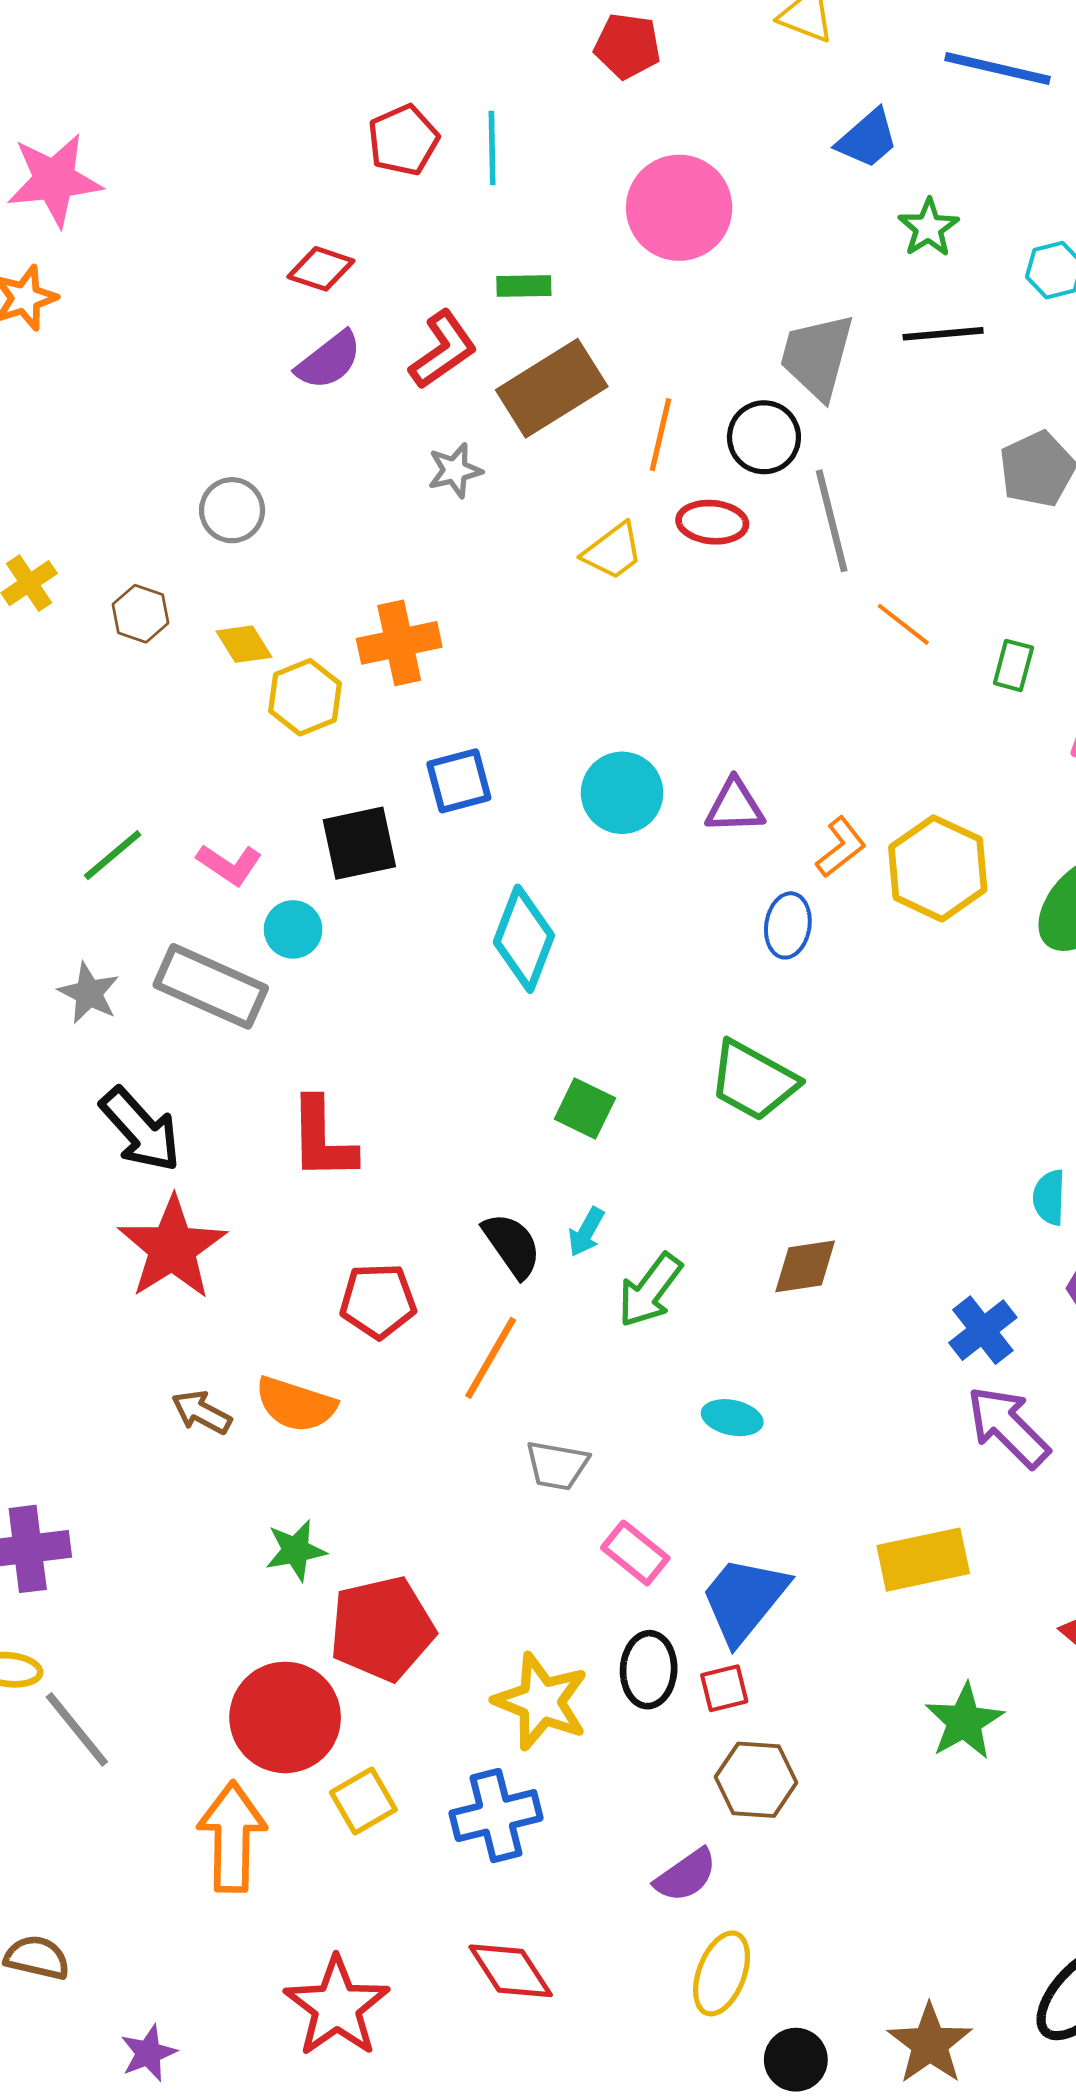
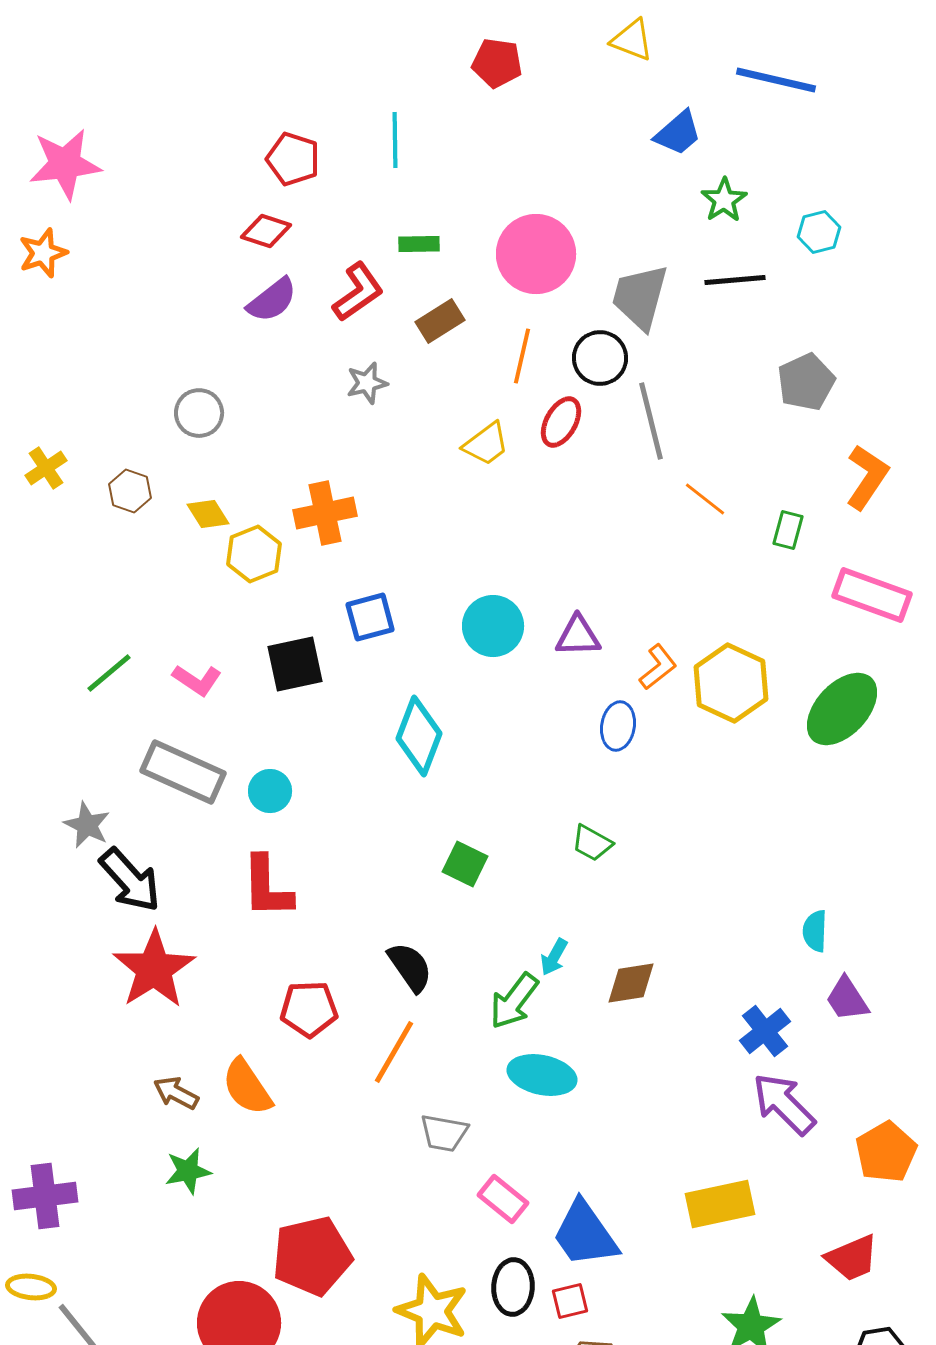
red pentagon: (403, 140) -> (293, 159), moved, turned -30
pink circle: (679, 208) -> (536, 254), moved
brown rectangle: (552, 388) -> (440, 321), size x0.6
red ellipse: (712, 522) -> (561, 422), turned -66
cyan circle: (293, 929) -> (270, 791), moved
gray star: (89, 993) -> (87, 825), moved
green trapezoid: (753, 1081) -> (592, 843), size x0.6
cyan arrow: (586, 1232) -> (554, 957), moved
orange semicircle: (296, 1404) -> (247, 1087), turned 38
cyan ellipse: (732, 1418) -> (542, 1075), moved, size x1.5
green star: (296, 1550) -> (188, 1171), moved
blue trapezoid: (744, 1599) -> (585, 1234), turned -74

